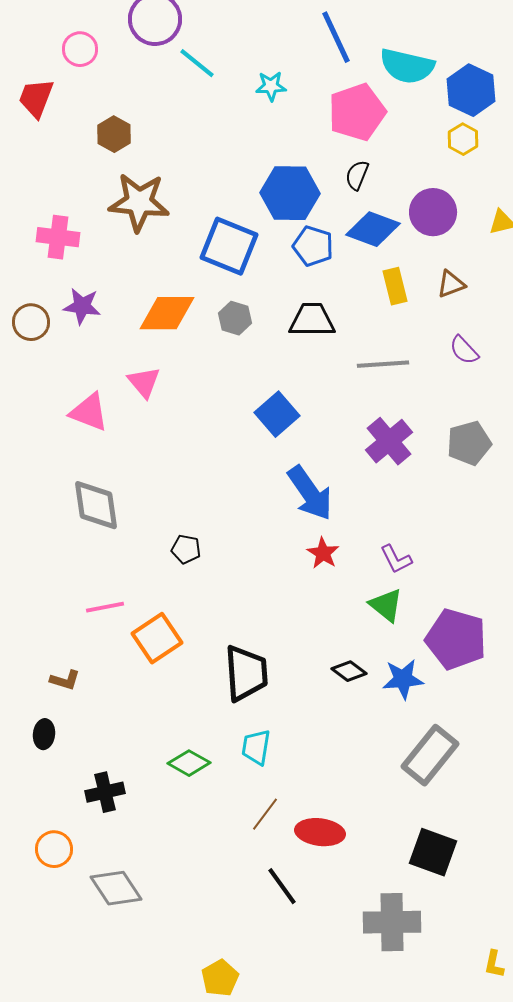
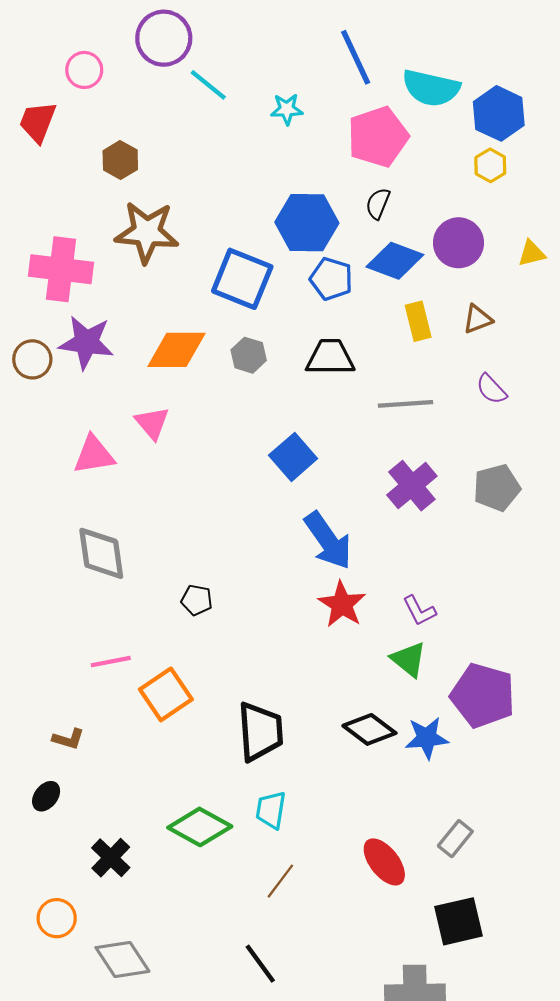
pink cross: (58, 237) -> (61, 269), size x1.4
purple star: (82, 306) -> (86, 342), size x1.4
pink triangle: (89, 412) -> (94, 455), turned -30
red star: (323, 553) -> (342, 604), size x1.4
black diamond: (349, 671) -> (369, 729), size x1.4
black ellipse: (44, 734) -> (46, 796), turned 32
gray rectangle: (430, 755) -> (455, 839), moved, size x0.6
green diamond: (189, 763) -> (200, 827), size x1.4
black cross: (105, 792) -> (111, 858), turned -33
red ellipse: (320, 832) -> (384, 862), moved, turned 45
black square: (433, 852) -> (458, 921), turned -33
black line: (282, 886) -> (260, 964), moved

